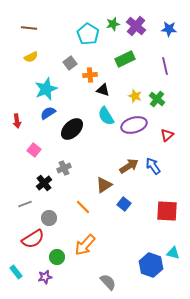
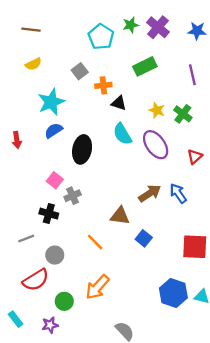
purple ellipse: (134, 125) -> (156, 145), turned 70
black ellipse: (72, 129) -> (82, 149), turned -35
pink square: (34, 150) -> (55, 180), moved
black cross: (44, 183) -> (49, 214), turned -35
brown triangle: (104, 185) -> (120, 216), turned 42
blue hexagon: (151, 265) -> (173, 293), moved

